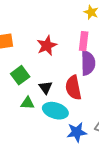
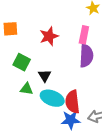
green square: (20, 75) -> (22, 62), turned -30
red semicircle: (73, 88) -> (72, 102), moved

